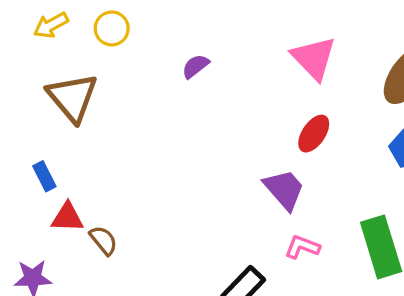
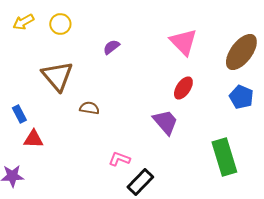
brown triangle: (72, 97) -> (57, 76), moved
brown semicircle: (103, 240) -> (89, 108), moved, turned -42
pink L-shape: (302, 247) -> (119, 159), moved

